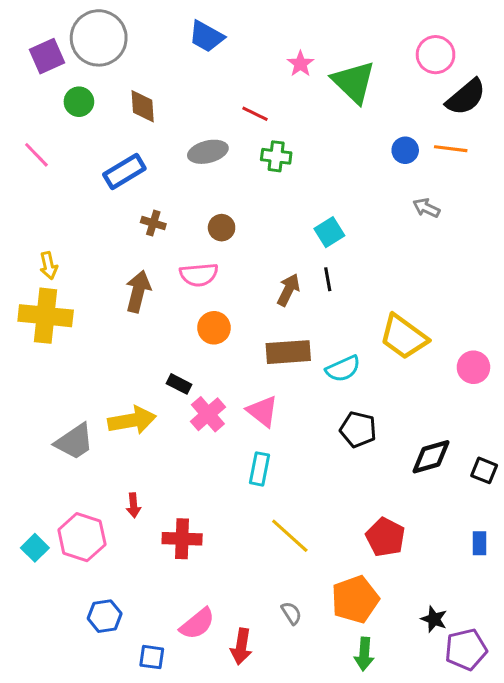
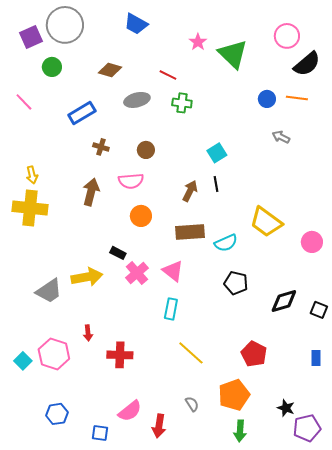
brown diamond: (143, 106) -> (110, 70), moved, turned -70
blue hexagon: (105, 616) -> (57, 414), moved

